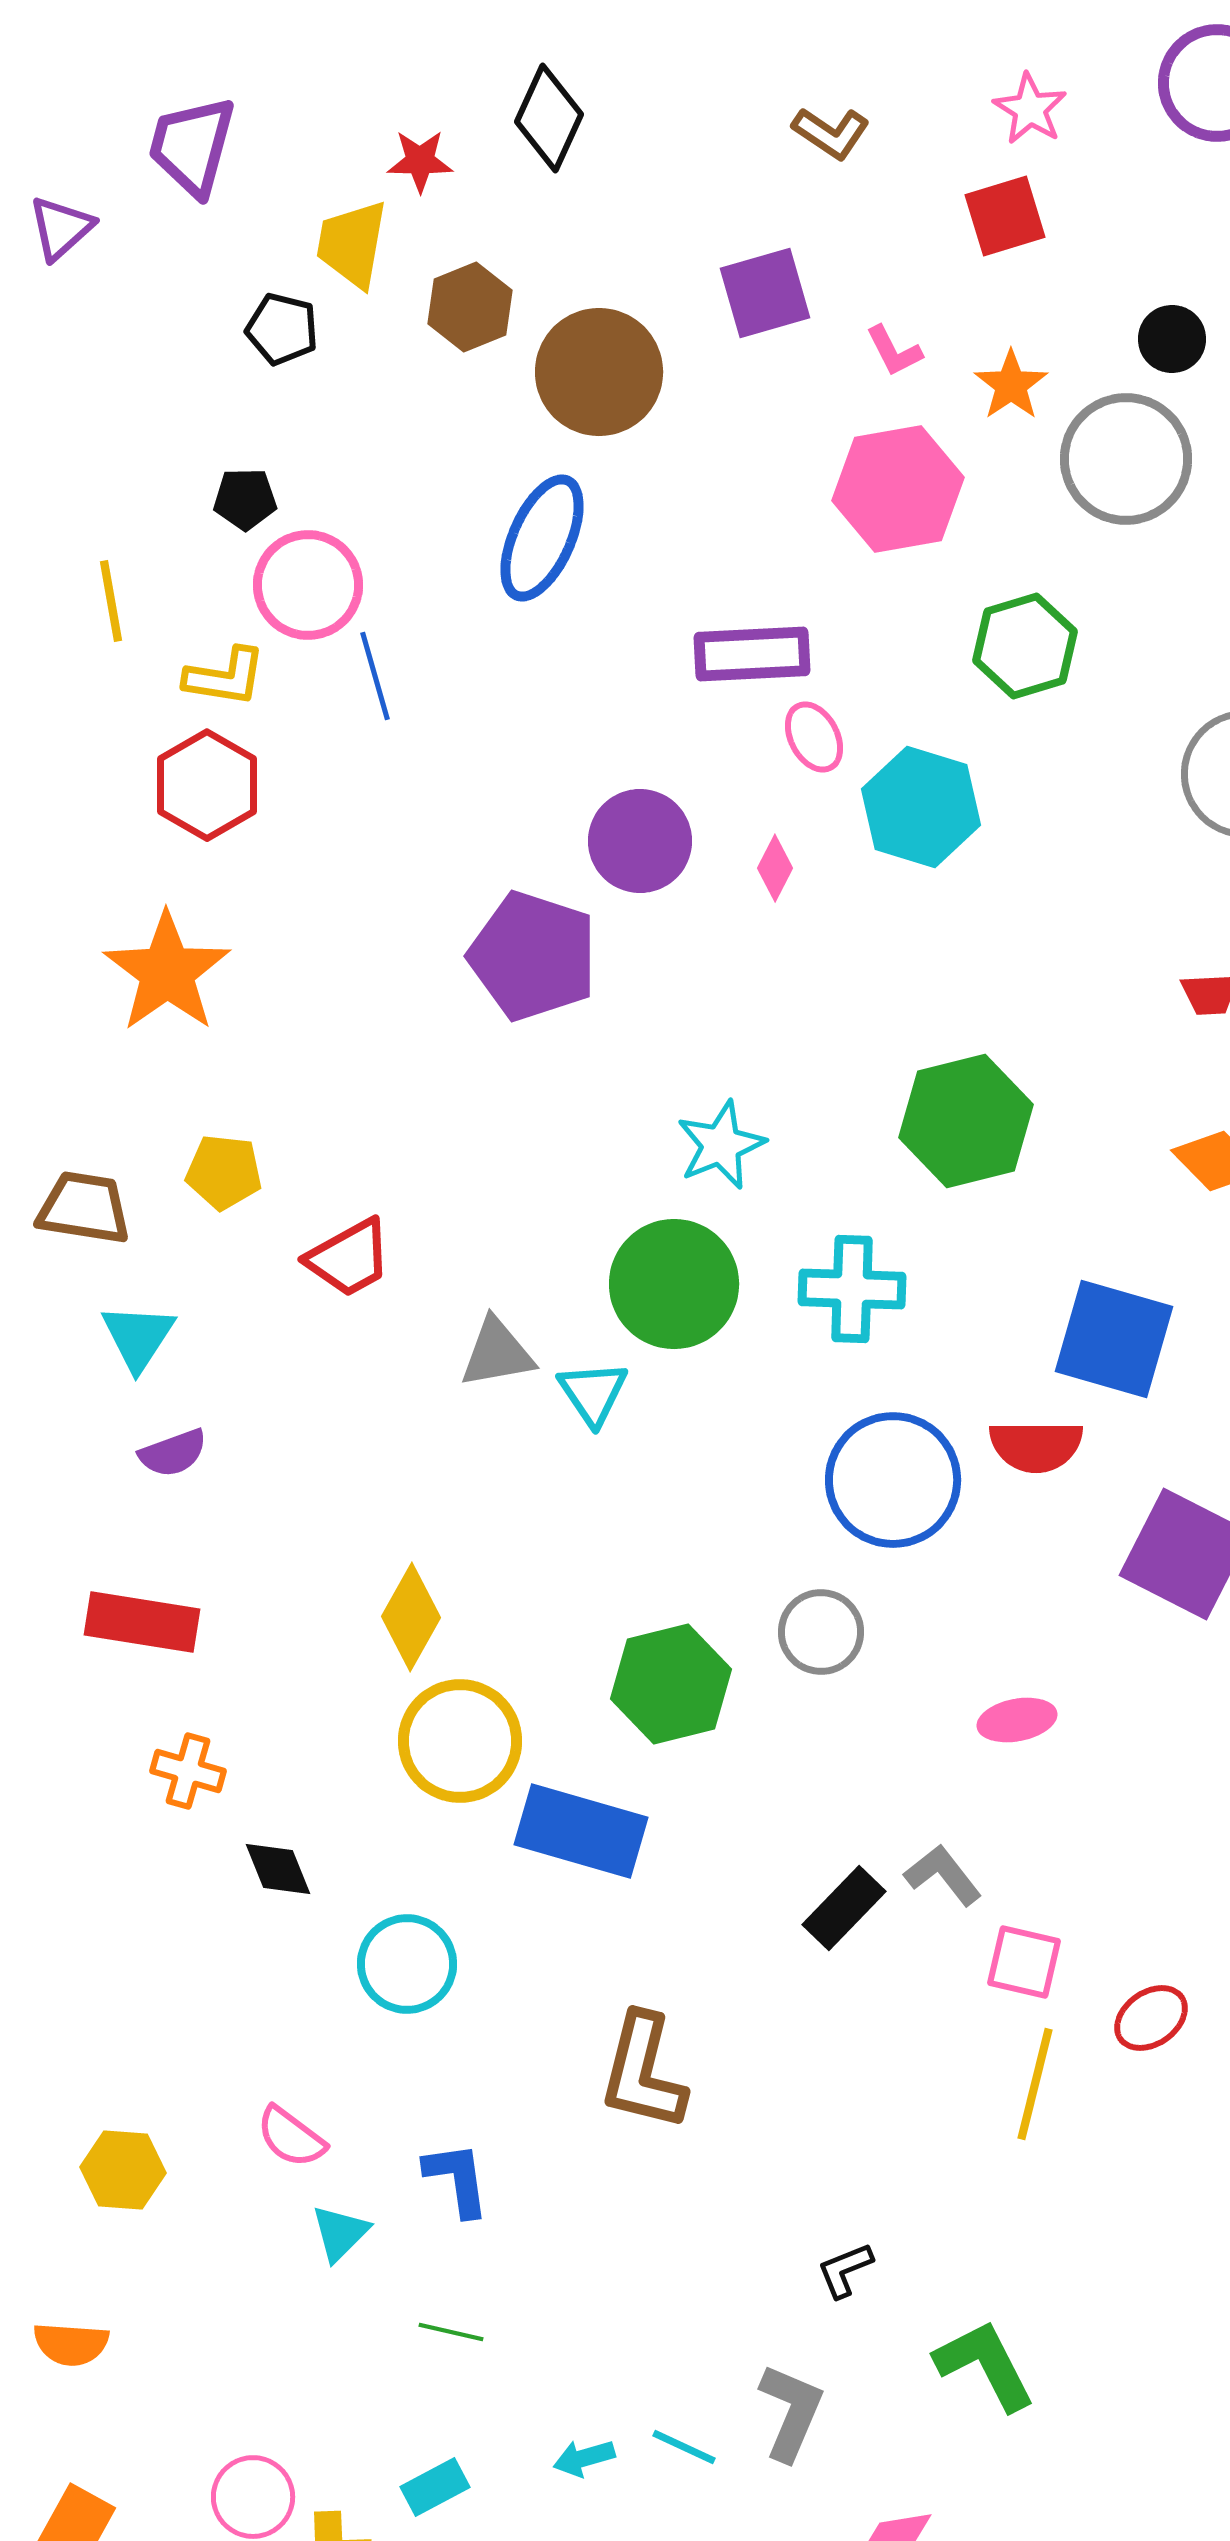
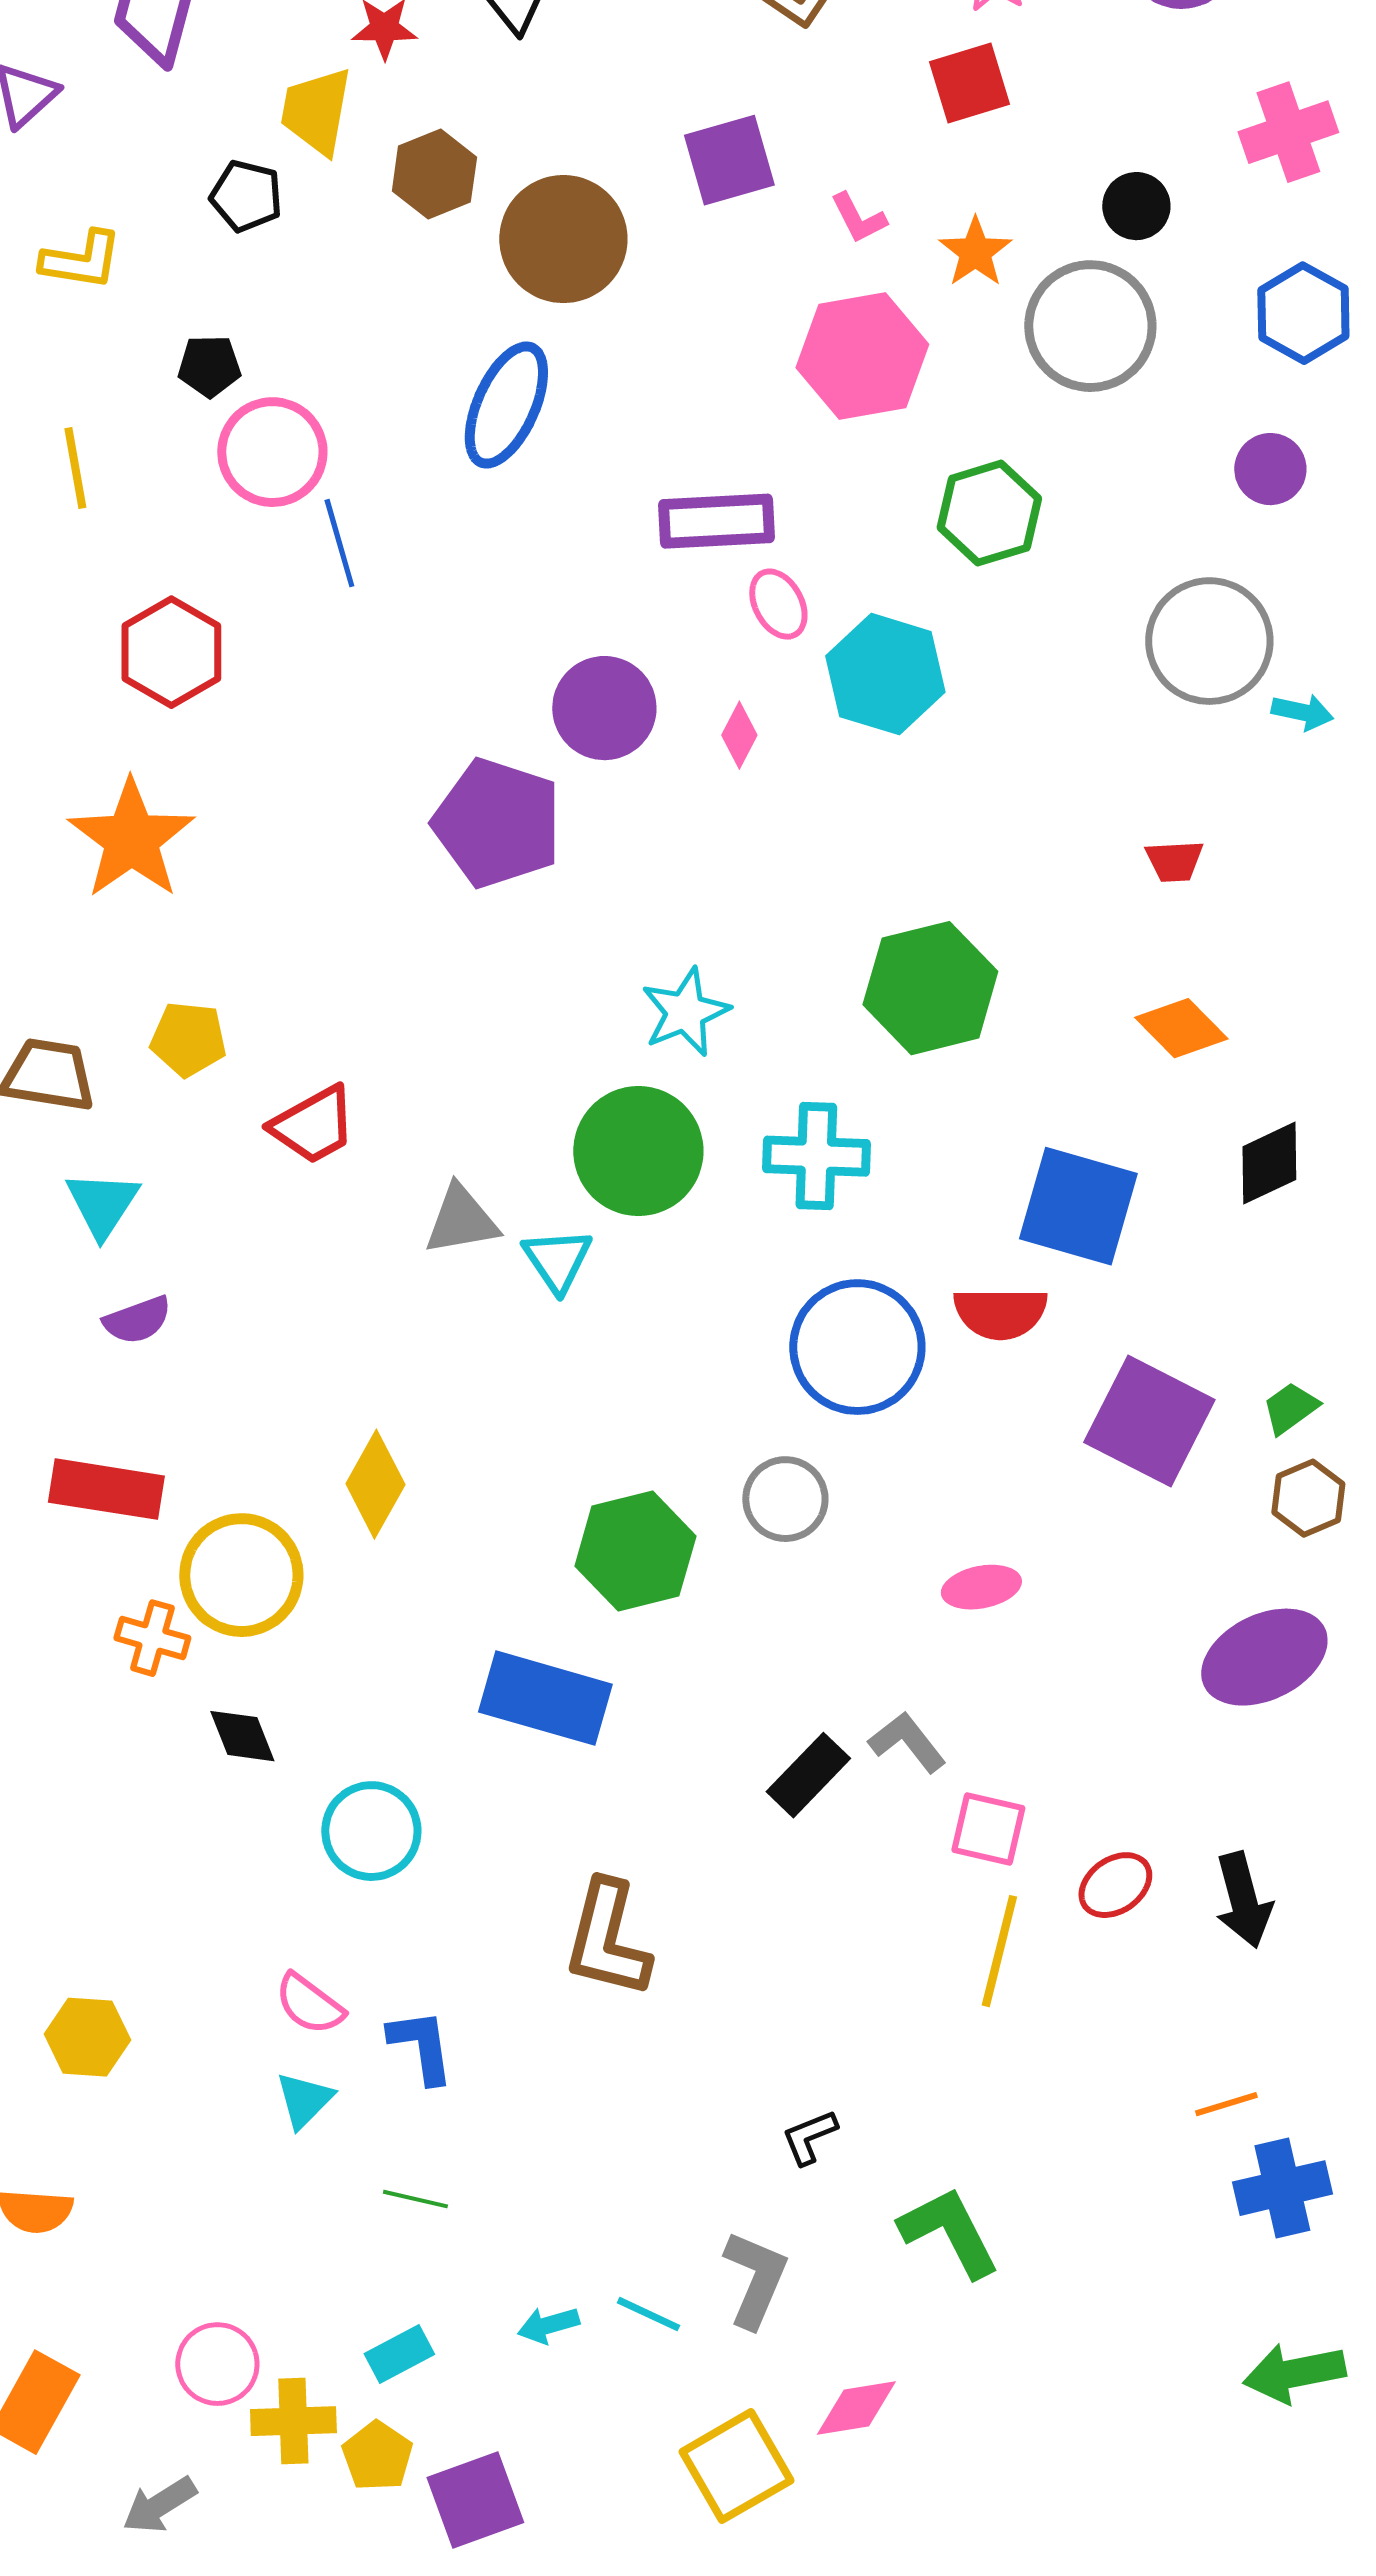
yellow L-shape: (225, 677) -> (81, 260), moved
yellow circle: (460, 1741) -> (241, 1575), moved
pink semicircle: (291, 2137) -> (309, 2004), moved

